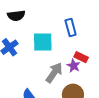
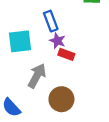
purple star: (74, 66) -> (58, 41), moved

